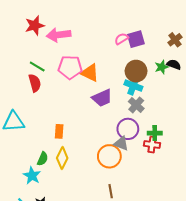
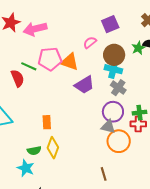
pink semicircle: (121, 39) -> (90, 42), moved
green line: (37, 66) -> (29, 66), moved
orange circle: (109, 156) -> (119, 141), moved
green semicircle: (43, 159) -> (34, 151), turned 64

